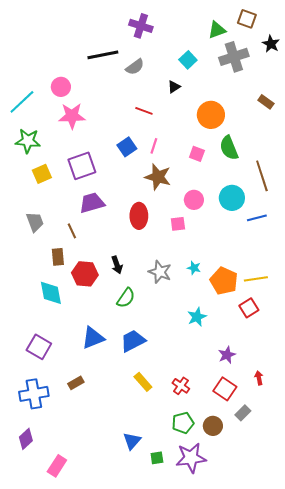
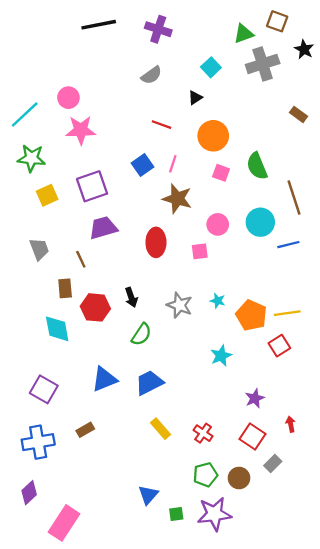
black line: (103, 55) -> (99, 25), moved
orange circle: (211, 115) -> (213, 136), moved
pink rectangle: (57, 466) -> (64, 523), size x1.4

